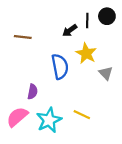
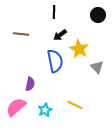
black line: (87, 21) -> (54, 12), moved
black arrow: (70, 30) -> (60, 35), moved
cyan star: (49, 120) -> (45, 110), size x0.6

